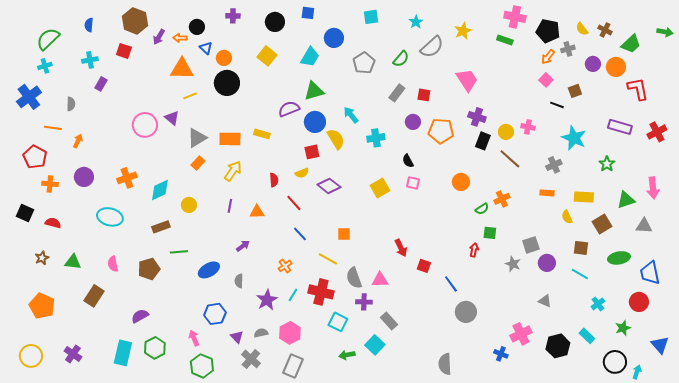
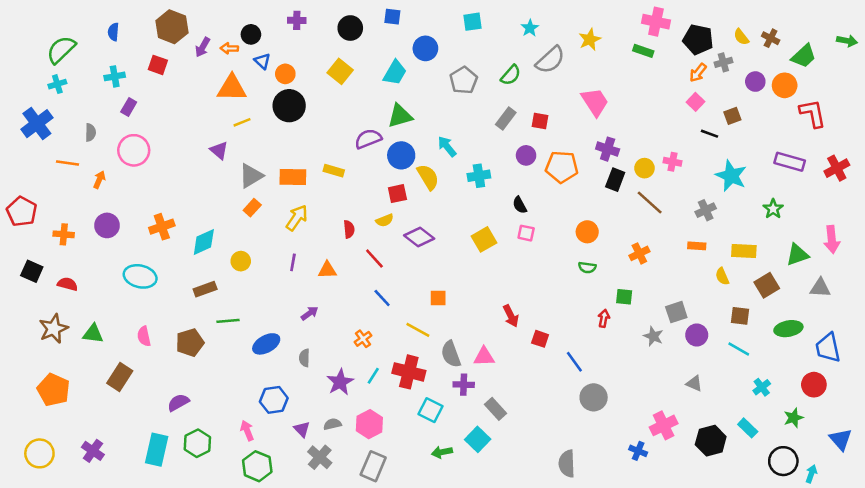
pink circle: (145, 125) -> (134, 150), moved
red pentagon: (35, 157) -> (22, 211), moved
green semicircle: (482, 209) -> (587, 267), moved, turned 40
brown star: (42, 258) -> (53, 329), size x1.6

